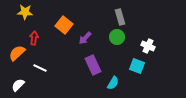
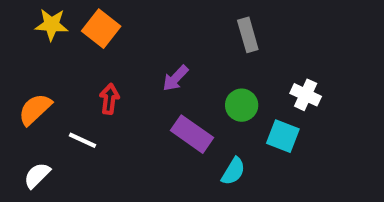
orange square: (64, 25) -> (101, 29), moved
green circle: (117, 37) -> (242, 105), moved
red arrow: (34, 38) -> (109, 99), moved
purple rectangle: (93, 65) -> (192, 134), turned -30

